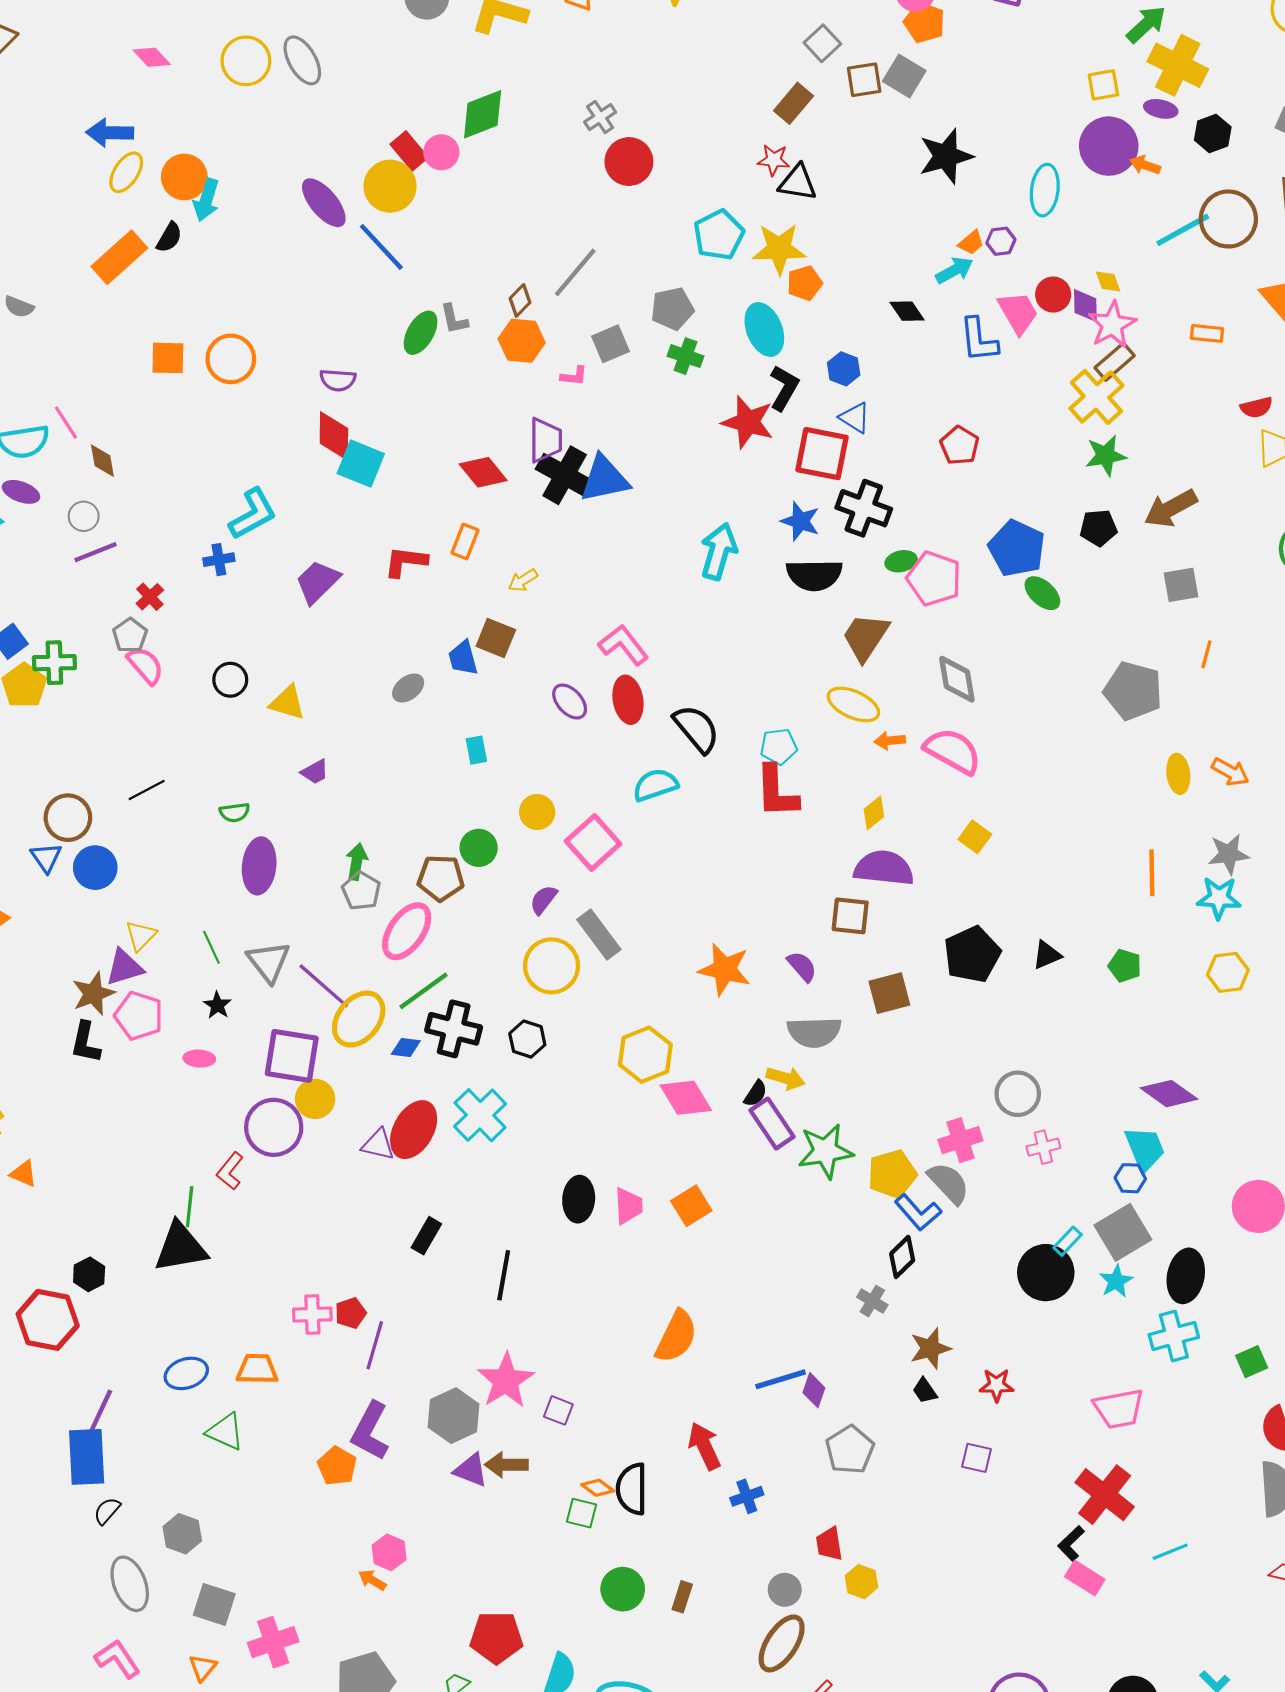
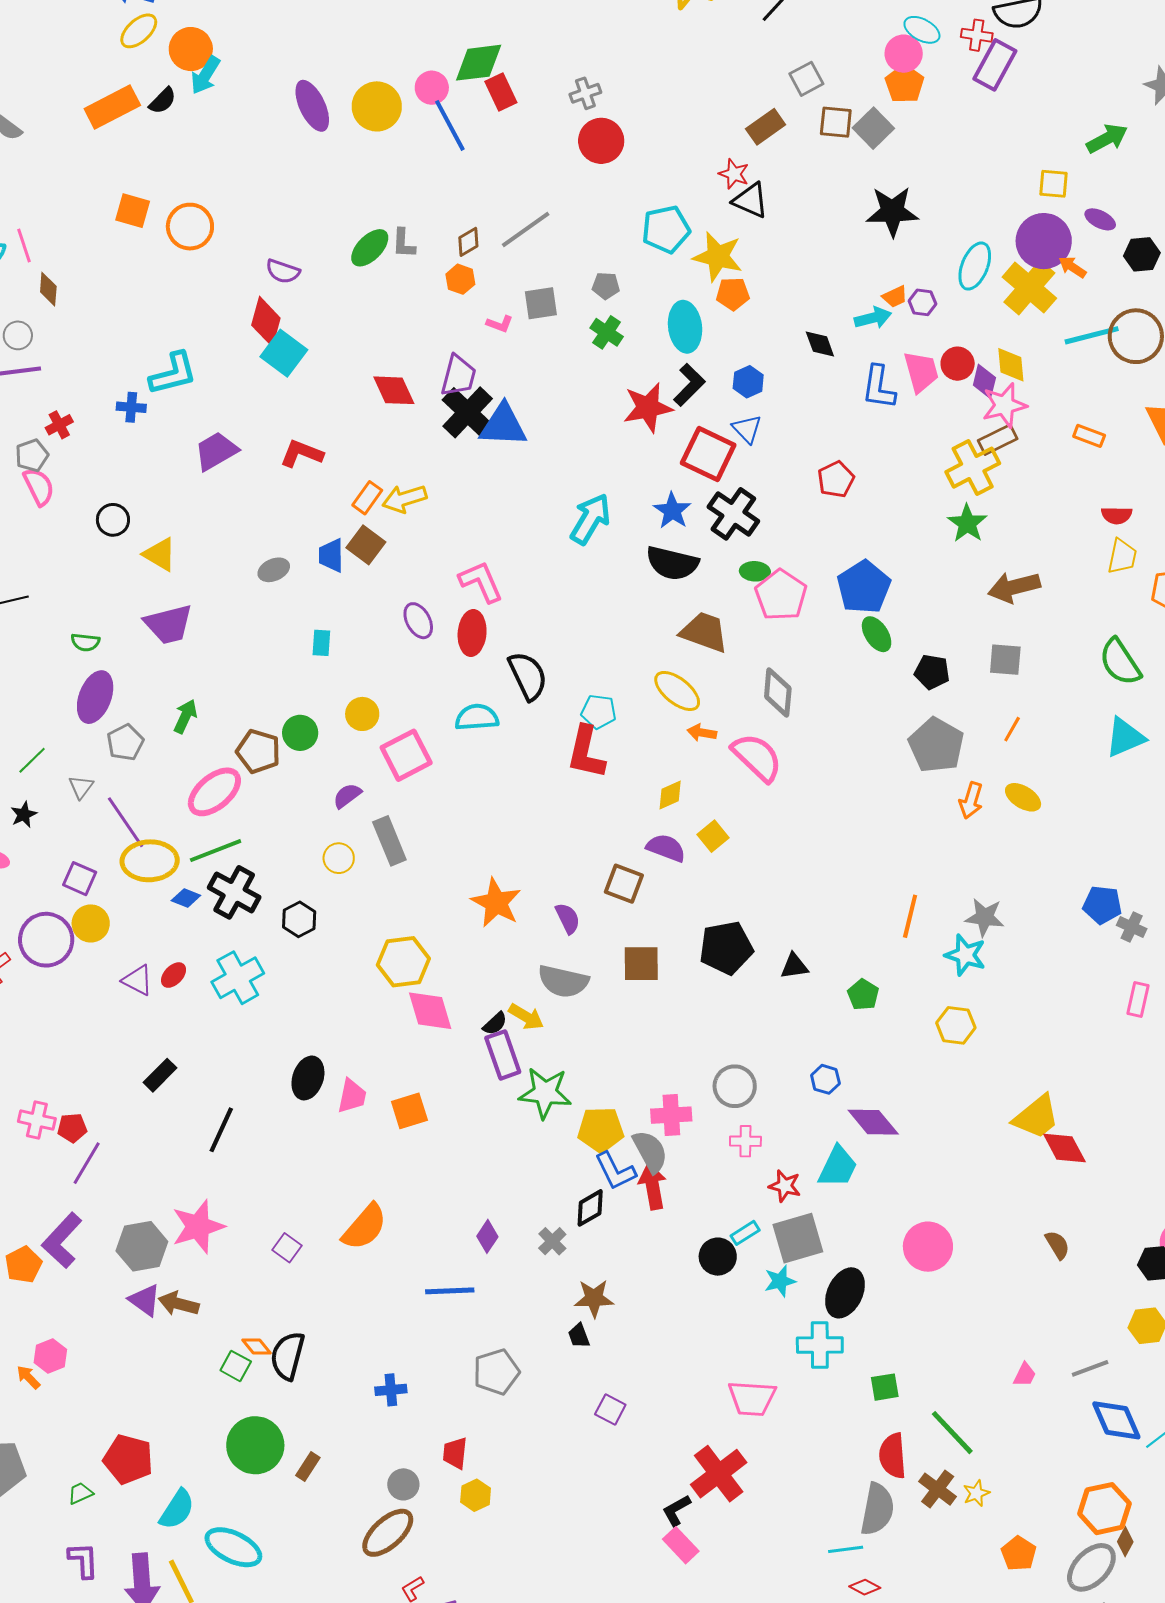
yellow cross: (1178, 65) -> (1029, 288), moved
red rectangle: (409, 151) -> (501, 92), moved
blue line: (381, 247) -> (450, 125), moved
yellow diamond: (1108, 282) -> (1011, 365), size x1.4
gray pentagon: (672, 309) -> (606, 286), size x0.7
orange hexagon: (522, 341) -> (460, 279), size x0.7
red star: (748, 422) -> (648, 407), turned 30
green star: (1106, 455) -> (967, 523), turned 30
black pentagon: (1098, 528) -> (932, 672), moved
orange rectangle: (465, 542) -> (367, 498), moved
yellow arrow: (523, 580) -> (404, 499), size x1.5
brown trapezoid: (865, 637) -> (704, 632), turned 62
purple trapezoid: (315, 772) -> (168, 624), size x1.8
orange arrow: (1230, 772) -> (971, 800), moved, turned 63
yellow ellipse: (1178, 774) -> (1023, 797), moved, turned -66
yellow square: (975, 837) -> (713, 836), moved
purple semicircle: (884, 868) -> (666, 848), size x0.7
gray pentagon: (361, 891) -> (125, 742), moved
green line: (211, 947) -> (32, 760), turned 56
gray triangle: (269, 962) -> (81, 787), size x0.6
yellow circle: (551, 966) -> (339, 858), size x0.6
yellow ellipse: (359, 1019) -> (150, 861), turned 34
purple square: (292, 1056) -> (80, 879), size x0.6
red ellipse: (414, 1130) -> (174, 975), size x0.5
cyan trapezoid: (1145, 1149) -> (838, 1167), turned 33
blue hexagon: (1130, 1178) -> (825, 1079), moved
black circle: (1046, 1273) -> (718, 1257), size x0.7
red star: (997, 1385) -> (785, 1186), moved
purple diamond: (814, 1390) -> (487, 1236), moved
purple square: (558, 1410) -> (287, 1248), moved
red arrow: (704, 1446) -> (653, 1186), moved
cyan line: (1170, 1552) -> (846, 1549), moved
green circle: (623, 1589) -> (255, 1445), size x1.4

